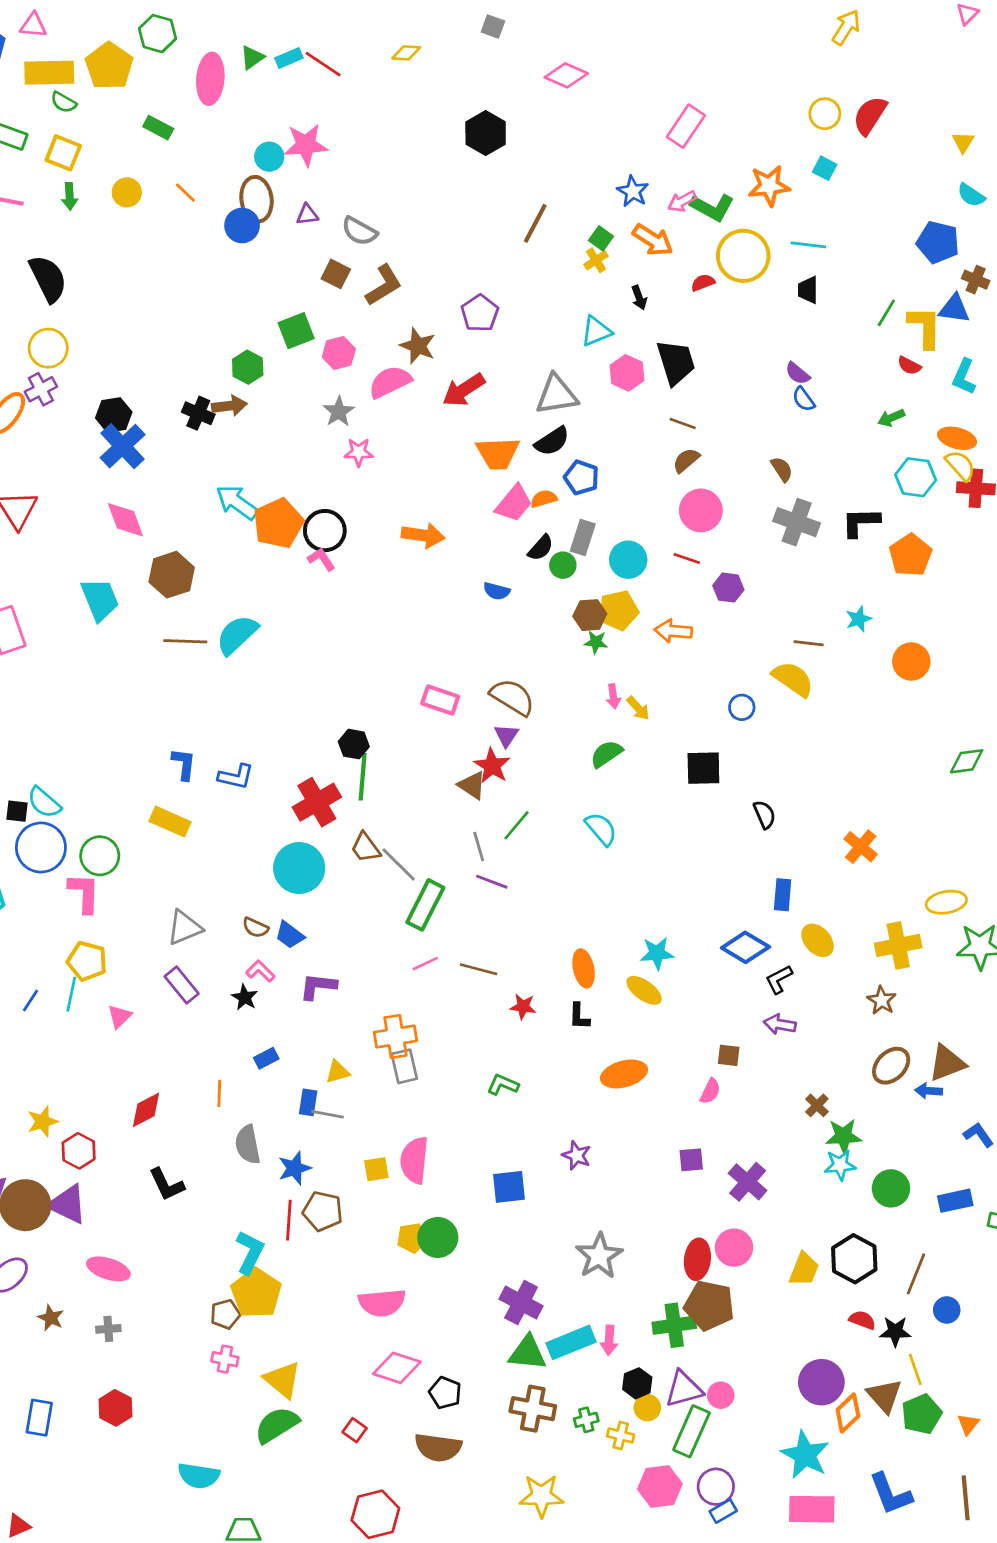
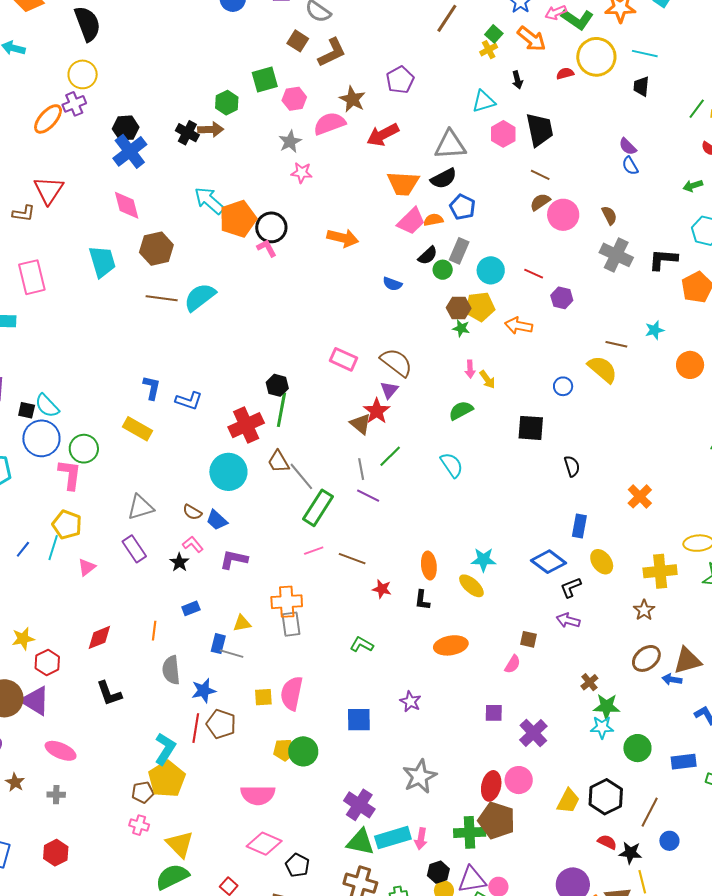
pink circle: (701, 510) -> (563, 215), moved

